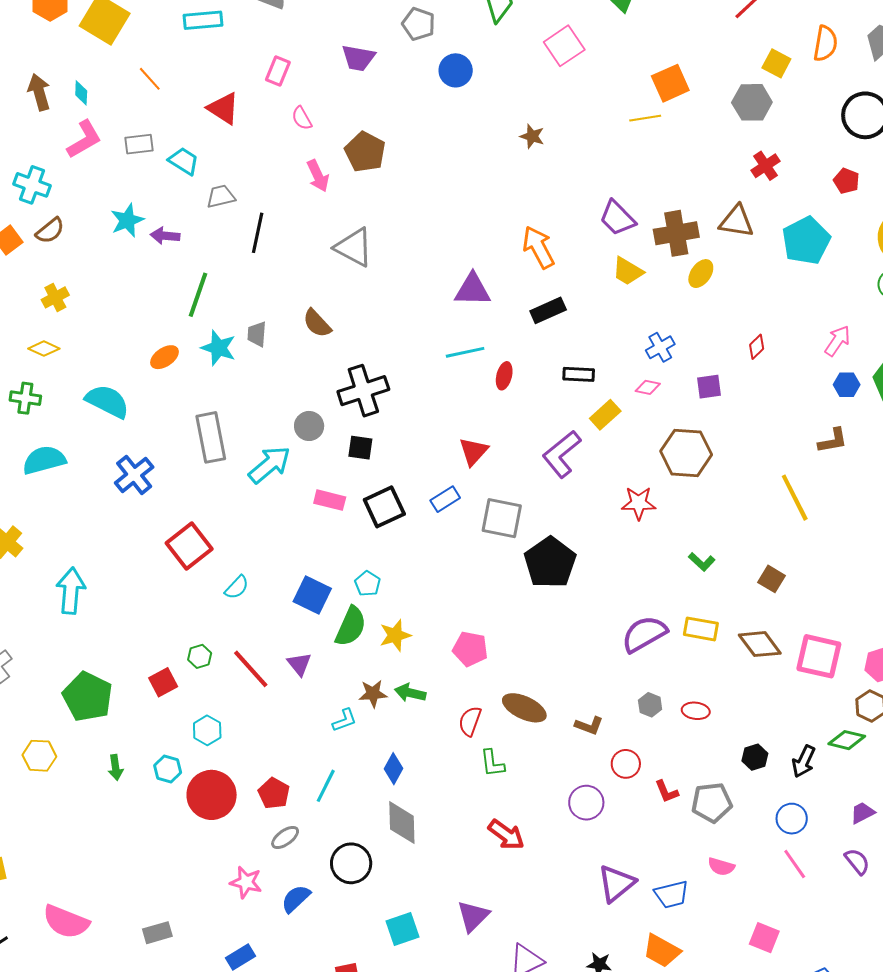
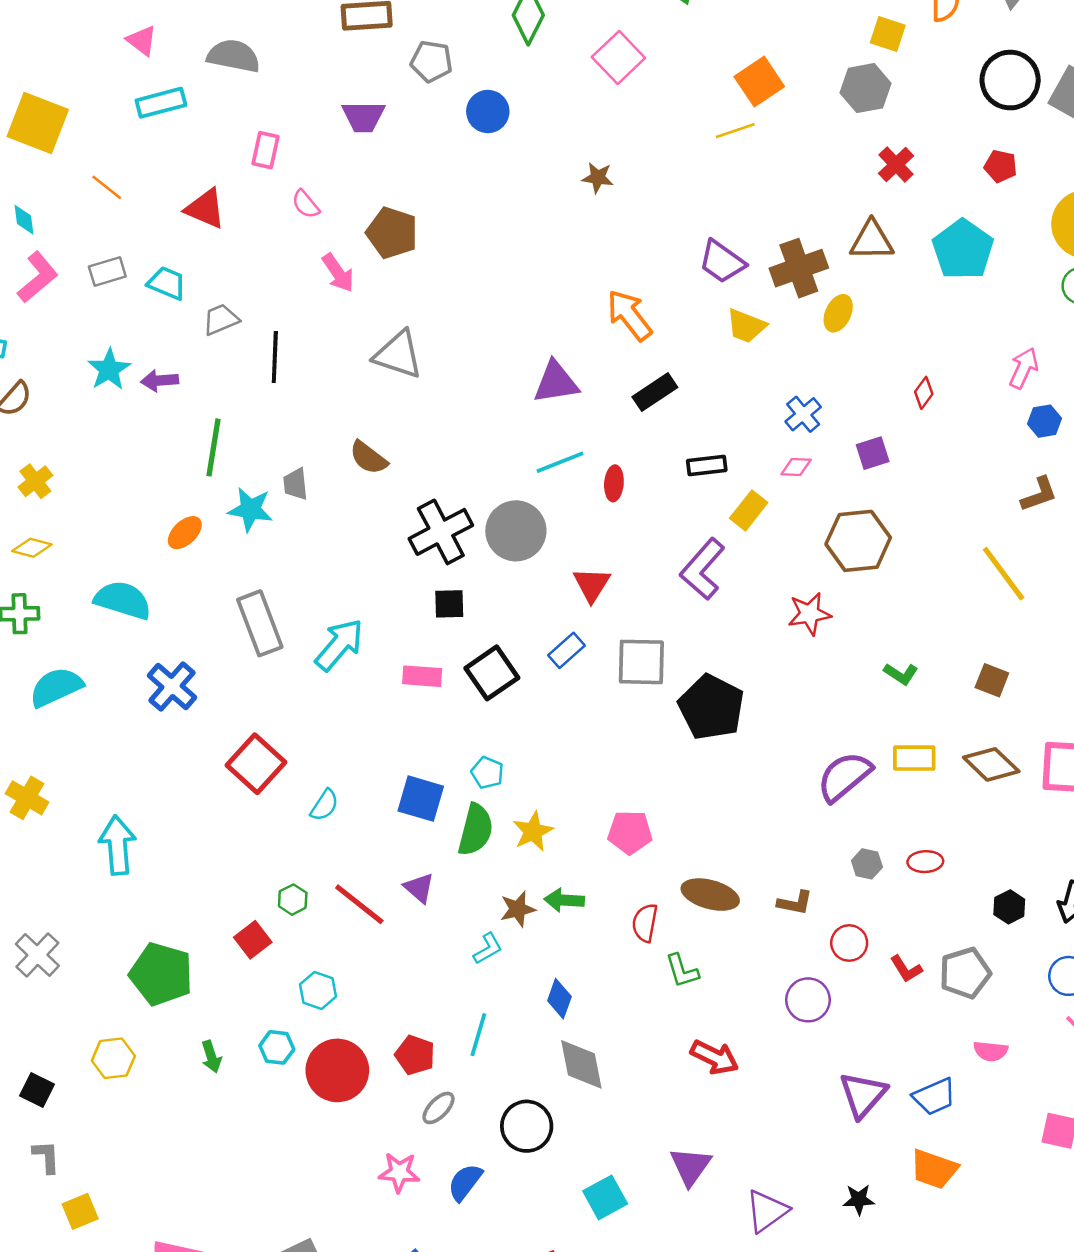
gray circle: (309, 426) -> (516, 531), moved, size x1.6

